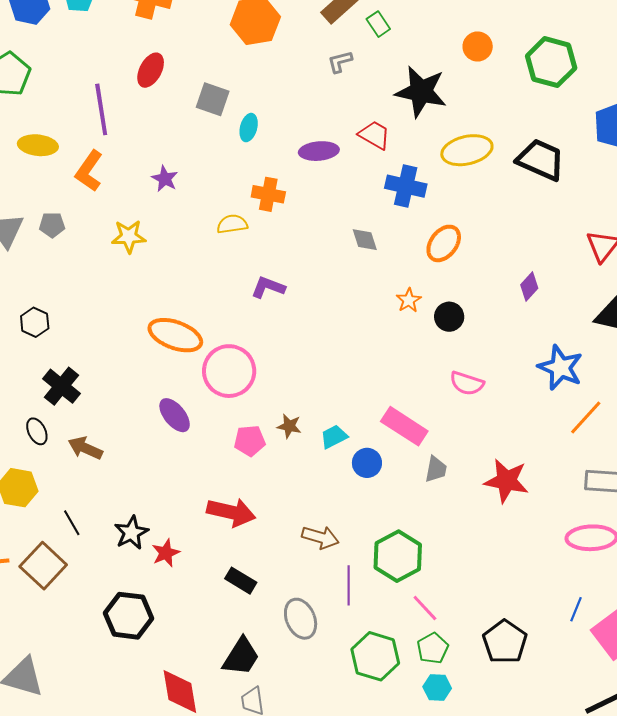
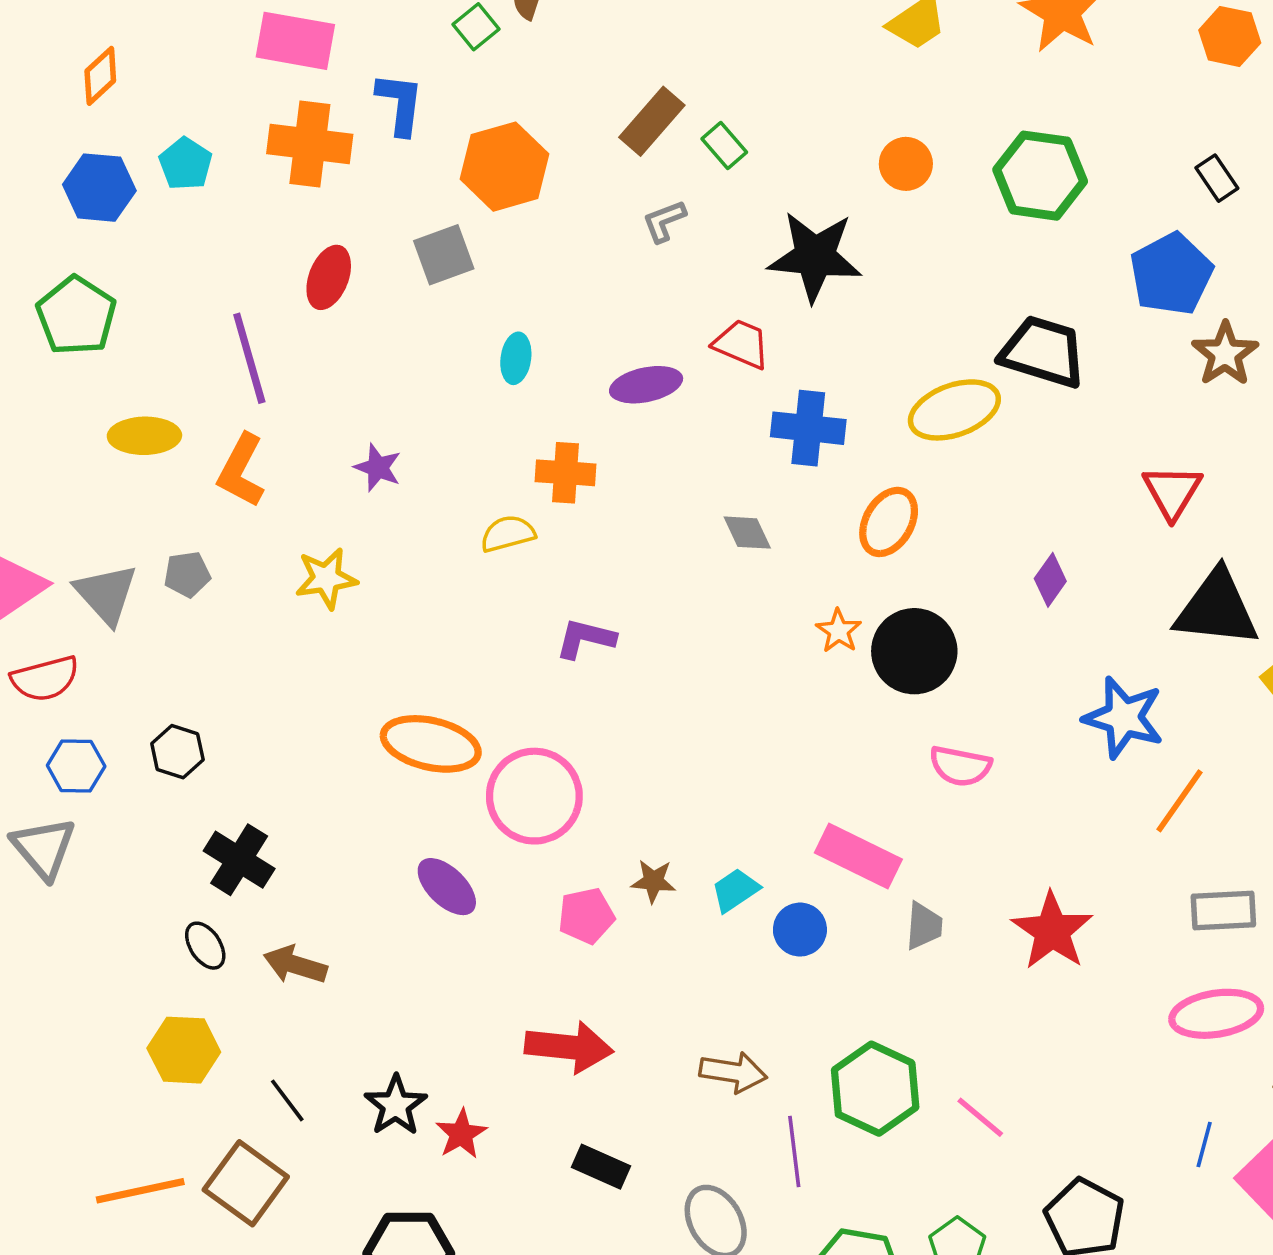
gray square: (213, 99) -> (444, 255), moved, turned -32
yellow ellipse: (467, 150) -> (954, 410), moved
black circle: (449, 317) -> (914, 651), size x1.6
red star: (506, 481) -> (1052, 931), turned 30
pink line: (425, 608) -> (980, 1117), moved

